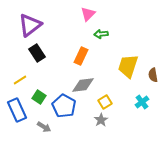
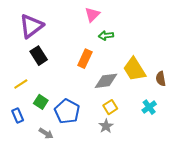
yellow trapezoid: (128, 66) -> (134, 69), turned -50
gray diamond: (83, 85) -> (106, 81), moved
blue rectangle: (17, 110) -> (18, 116), size x0.6

